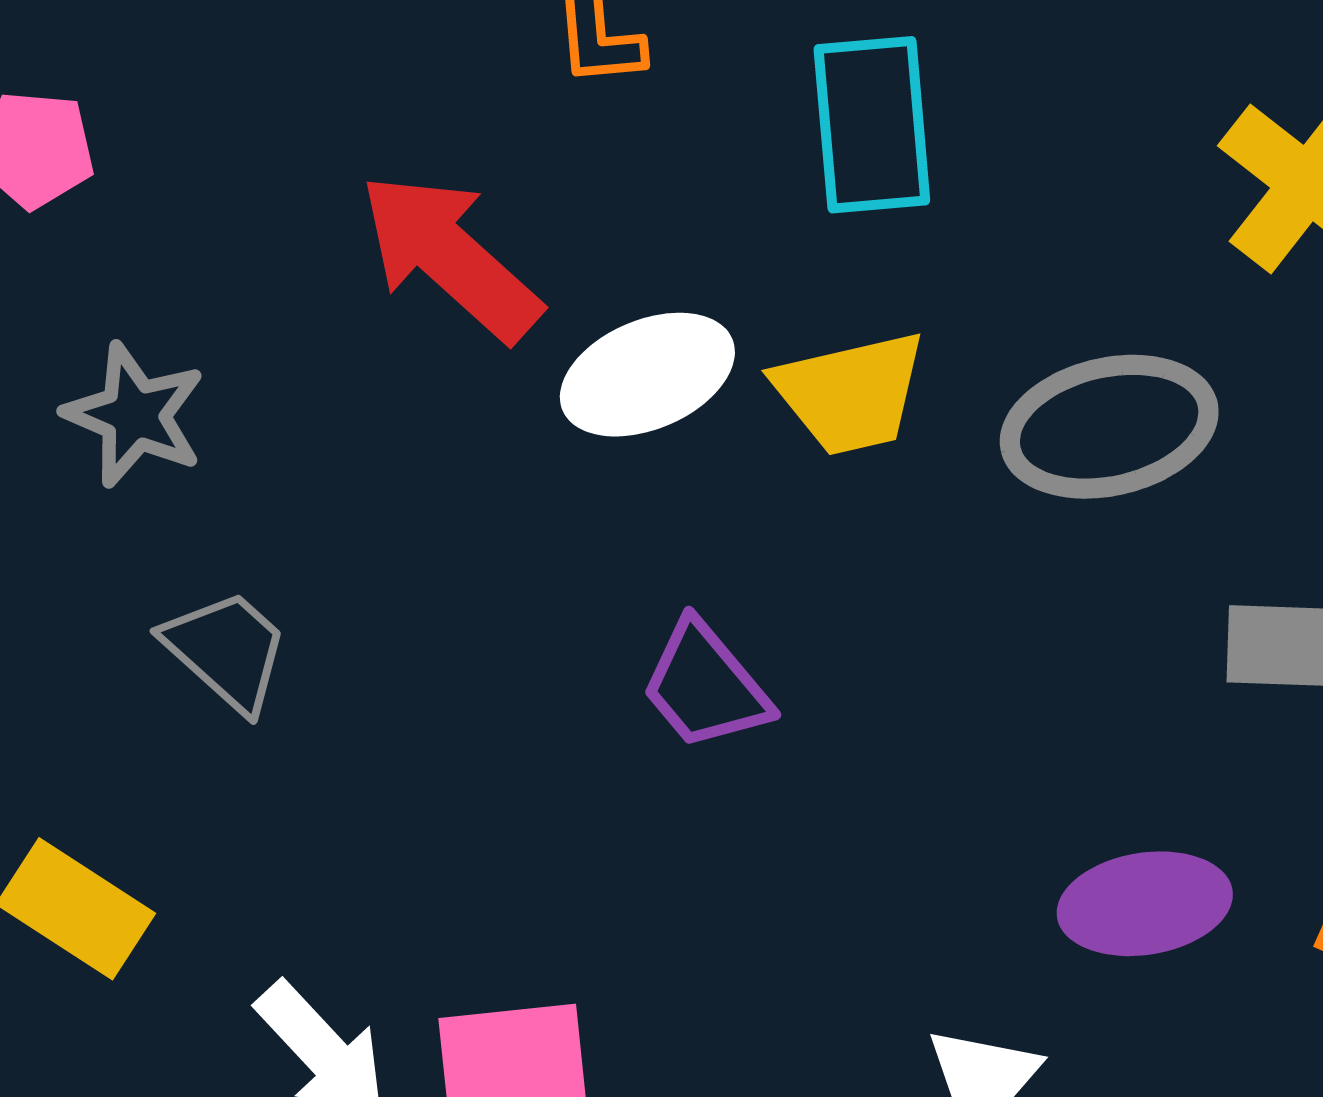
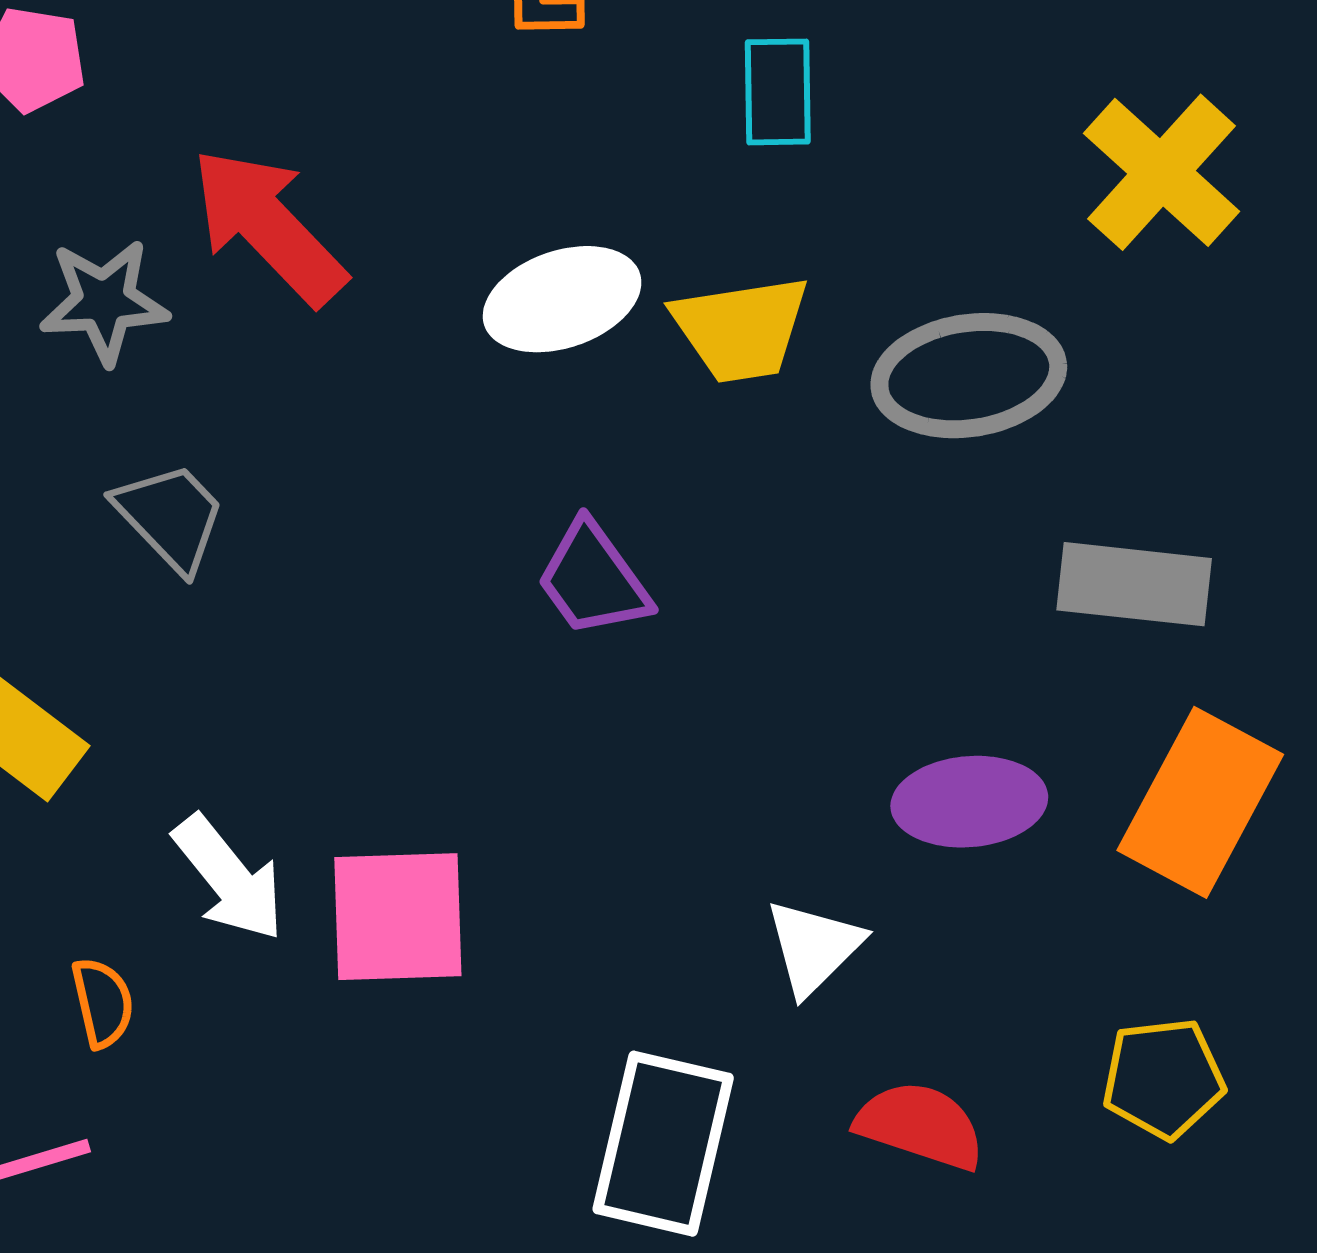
cyan rectangle: (872, 125) -> (778, 92), size x0.7
red arrow: (450, 257) -> (268, 226), moved
gray star: (135, 415) -> (104, 302), turned -30

